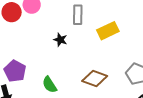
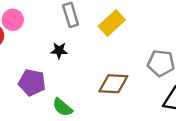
purple pentagon: (15, 71) -> (32, 83), moved

